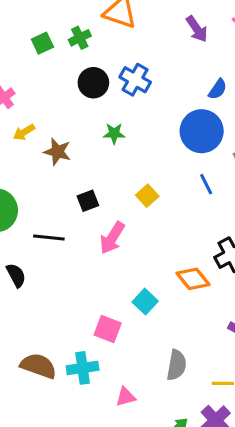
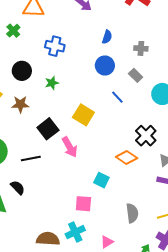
black circle: (93, 83) -> (22, 71), moved
blue circle: (202, 131) -> (105, 66), size x0.7
yellow square: (147, 196) -> (83, 115), size x1.5
black square: (88, 201) -> (48, 129), size x1.5
pink arrow: (112, 238) -> (70, 147), turned -45

